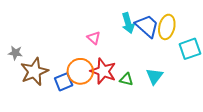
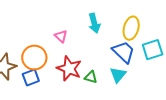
blue trapezoid: (147, 26) -> (124, 52), moved
orange circle: (80, 71) -> (34, 58), moved

